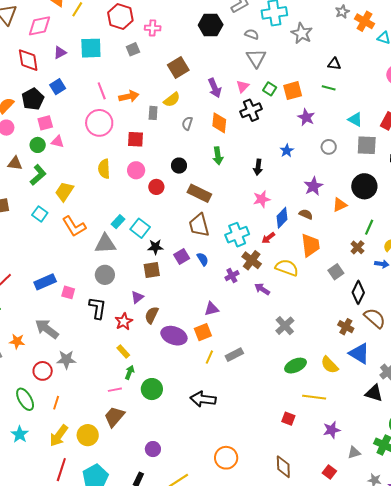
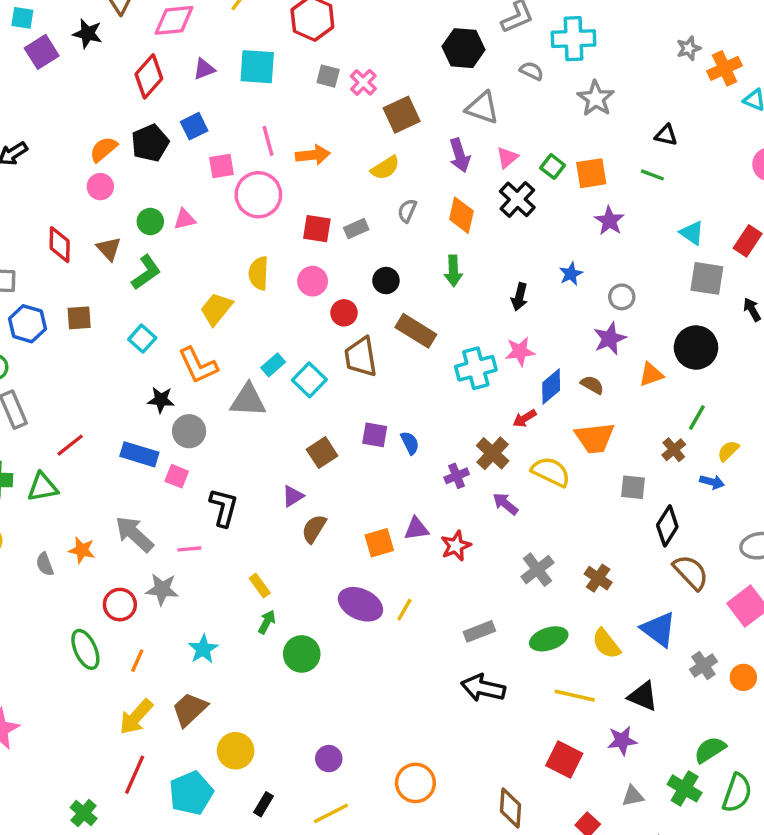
orange cross: (365, 21) -> (725, 68), turned 30
pink cross: (153, 28) -> (363, 82), moved, turned 35
gray star: (302, 33) -> (596, 98), moved
gray square: (133, 49) -> (328, 76), turned 32
gray triangle: (256, 58) -> (482, 108), moved, turned -45
red diamond: (28, 60) -> (149, 76), turned 45
black cross: (251, 110) -> (517, 199), turned -30
gray rectangle: (153, 113) -> (356, 229), moved, turned 56
pink square: (45, 123) -> (222, 166), moved
pink triangle: (58, 142) -> (185, 219), turned -32
gray circle: (329, 147) -> (622, 297), moved
brown triangle: (15, 163) -> (109, 249), turned 35
yellow trapezoid: (64, 192) -> (216, 309), moved
brown trapezoid: (199, 225) -> (361, 357), moved
cyan cross: (237, 235) -> (476, 368), moved
orange trapezoid: (310, 245) -> (595, 438), turned 85
black star: (155, 247) -> (161, 400), moved
purple square: (182, 256) -> (375, 435), turned 35
brown square: (152, 270) -> (322, 453), turned -30
gray square: (336, 272) -> (633, 487), turned 35
gray circle: (105, 275) -> (189, 431), moved
blue rectangle: (45, 282) -> (139, 454), turned 35
red star: (124, 322) -> (456, 546), moved
brown cross: (346, 327) -> (598, 578), moved
orange square: (203, 332) -> (379, 543), moved
purple ellipse: (174, 336) -> (360, 604), moved
gray rectangle: (234, 355) -> (479, 631), moved
pink line: (115, 390) -> (189, 549), moved
black triangle: (374, 393) -> (643, 696), moved
black arrow: (203, 399) -> (483, 688), moved
brown trapezoid: (114, 417) -> (190, 709), moved
red square: (288, 419) -> (564, 760), moved, size x1.5
purple star: (332, 430) -> (622, 741), moved
cyan star: (20, 434) -> (203, 649), moved
yellow circle: (88, 435) -> (236, 751), moved
purple circle: (153, 449) -> (329, 759), moved

